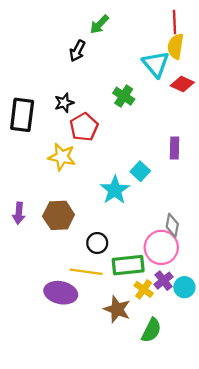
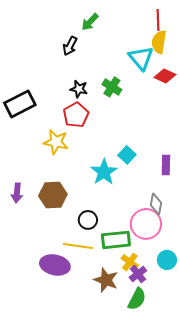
black star: (64, 103) -> (79, 89), moved, turned 30
black rectangle: (22, 115) -> (20, 104), turned 56
purple rectangle: (175, 148) -> (166, 165), moved
purple cross: (163, 281) -> (138, 274), moved

